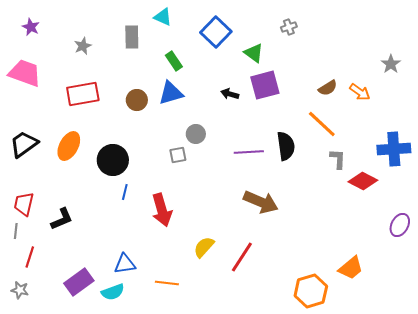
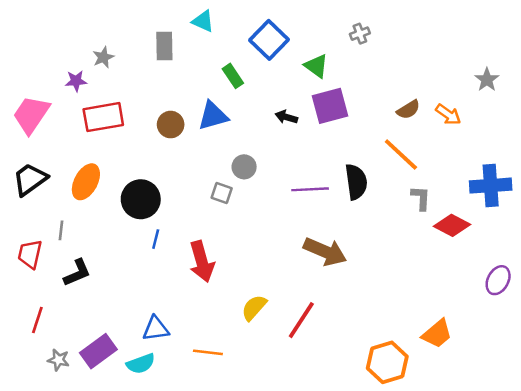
purple star: (31, 27) -> (76, 81), moved, turned -30
green rectangle: (174, 61) -> (233, 76), moved
pink trapezoid: (25, 73) -> (31, 115), moved, turned -76
gray square: (178, 155) -> (222, 193), turned 30
gray line: (16, 231) -> (61, 230), moved
gray star: (20, 290) -> (59, 360), moved

